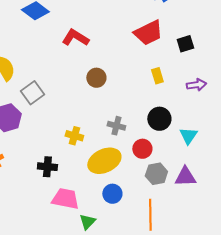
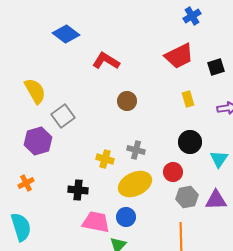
gray cross: (116, 126) -> (136, 150), moved
blue circle: (112, 194) -> (126, 217), moved

